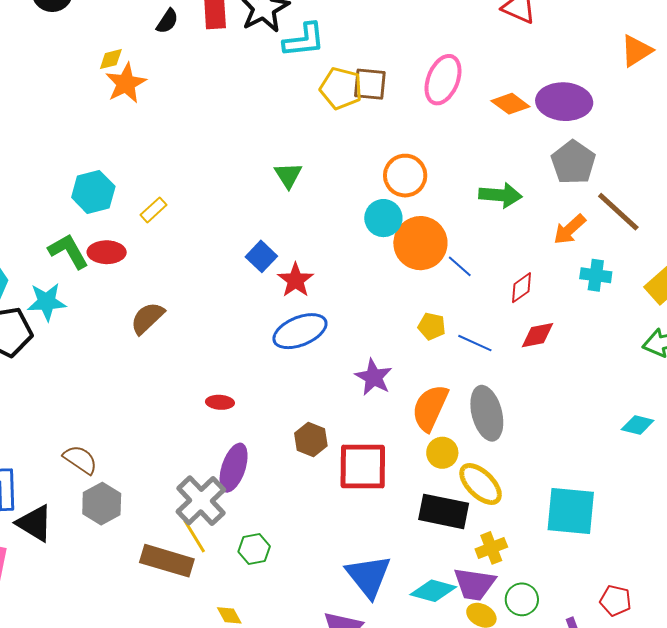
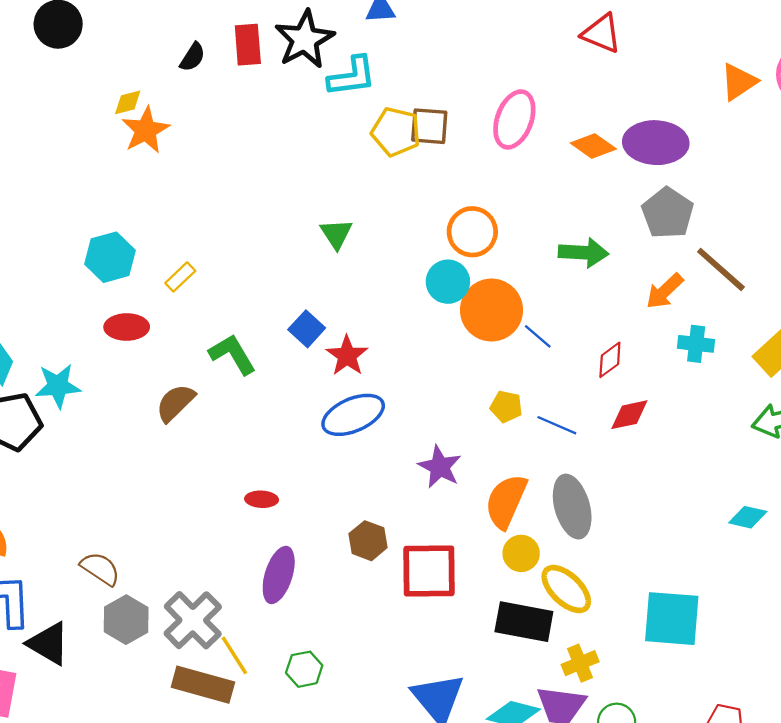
green L-shape: (68, 251) -> (232, 354), moved
gray cross: (201, 501) -> (193, 620), moved

